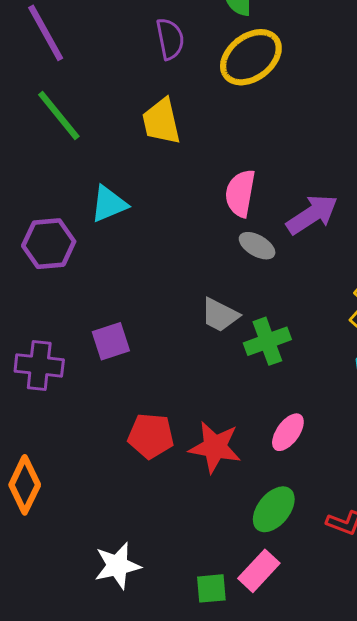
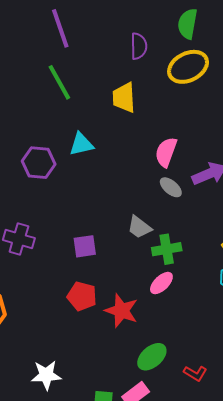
purple square: (111, 341) -> (85, 246), moved
pink ellipse: (288, 432) -> (161, 283), moved

